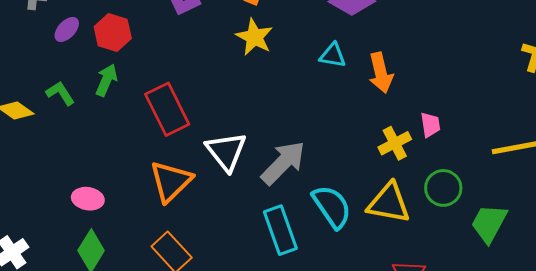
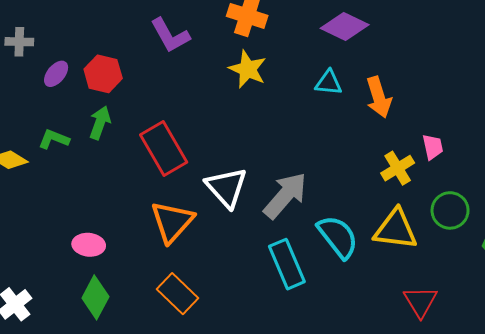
green L-shape: (60, 93) -> (54, 139), turned -32

